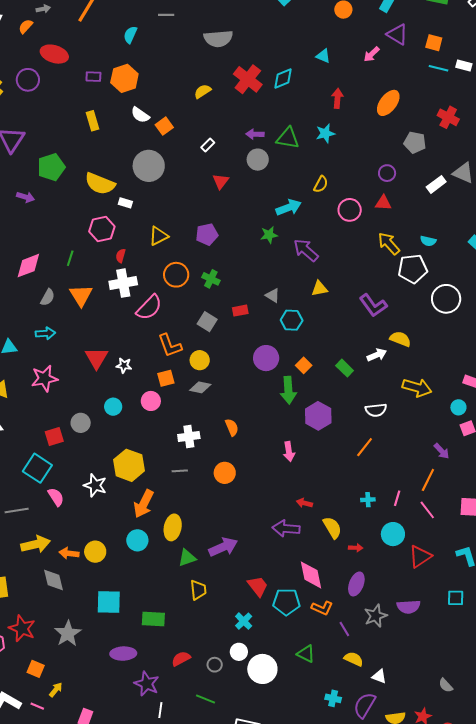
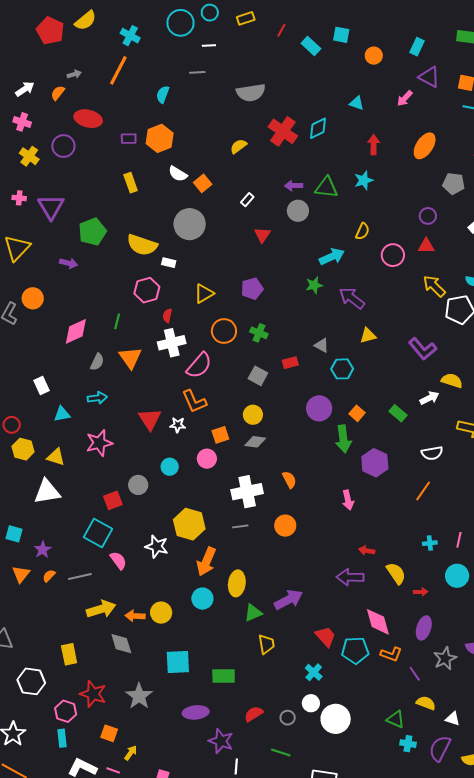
orange L-shape: (170, 345) -> (194, 401), moved
white cross: (189, 437) -> (247, 492), size x1.4
green triangle: (306, 654) -> (396, 719), moved

